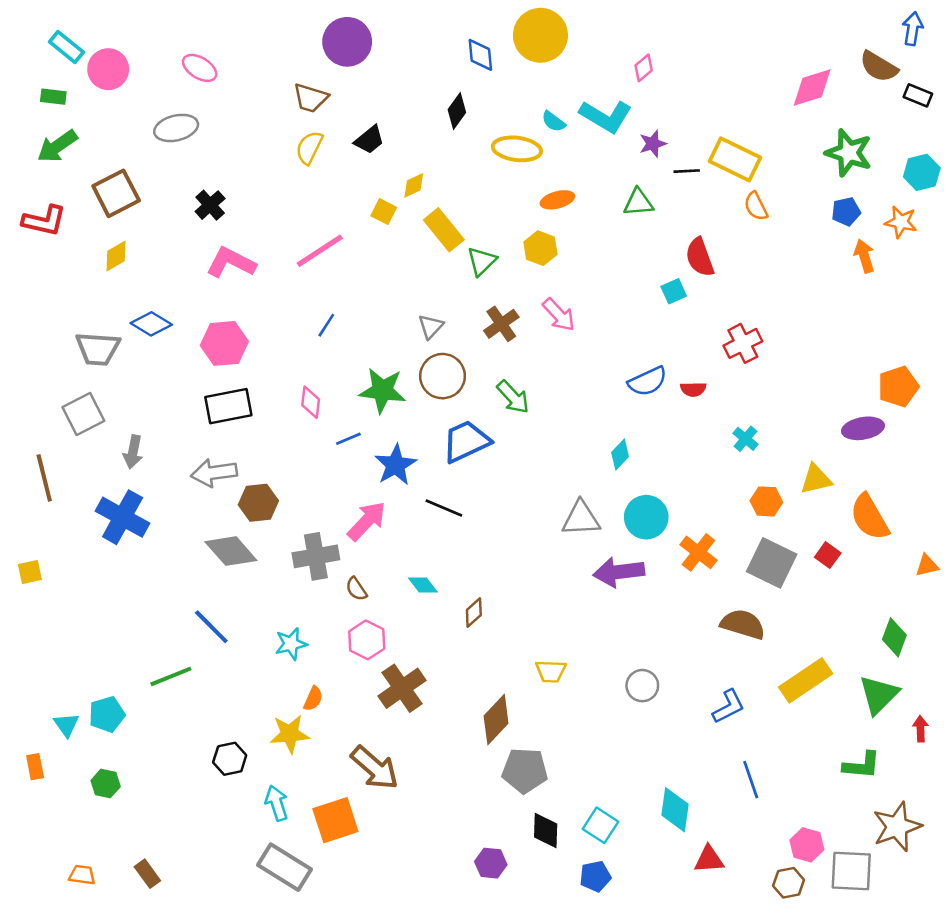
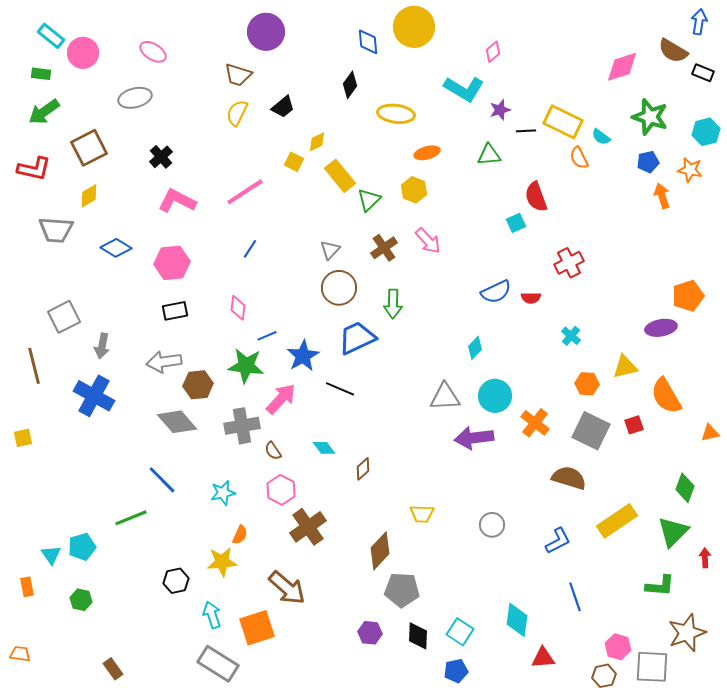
cyan semicircle: (554, 121) -> (601, 137), moved
gray trapezoid: (98, 349) -> (56, 230), moved
green star: (382, 390) -> (246, 366), moved
green arrow: (513, 397) -> (393, 304), turned 44
black rectangle: (228, 406) -> (175, 311), size x0.7
red square: (828, 555) -> (634, 425), turned 36
purple hexagon: (491, 863) -> (370, 633), moved
orange trapezoid: (82, 875) -> (20, 654), moved

